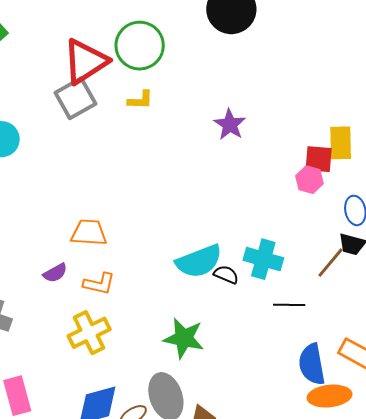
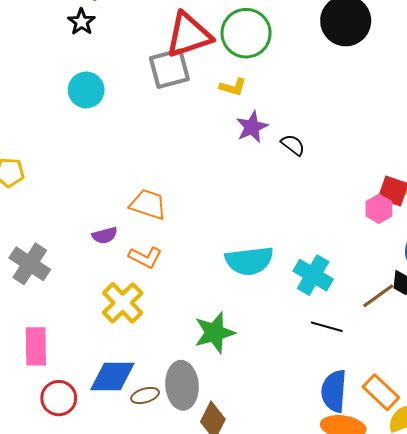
purple star: (230, 124) -> (252, 127), moved
black semicircle: (226, 275) -> (293, 145), moved
yellow cross: (89, 333) -> (123, 303), turned -33
green star: (184, 338) -> (215, 333), turned 30

